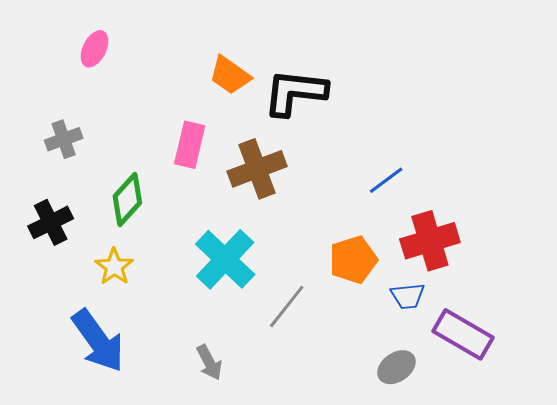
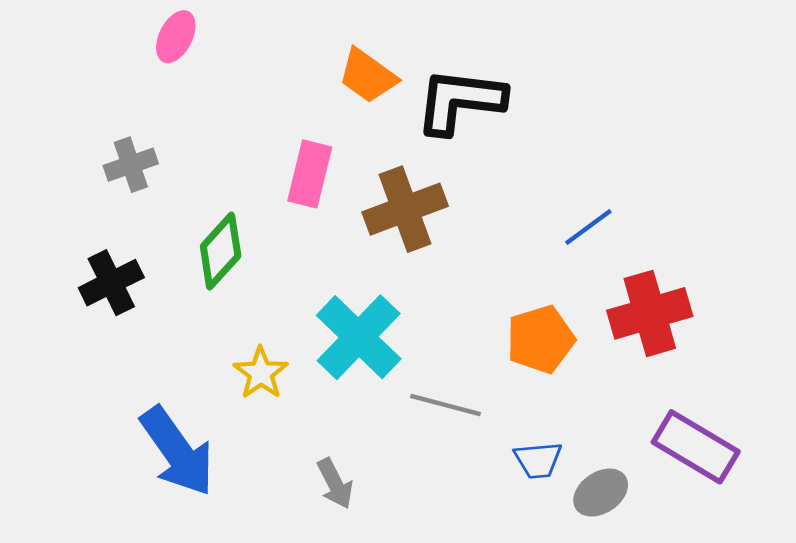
yellow star: (114, 267) -> (261, 373), moved
blue trapezoid: (408, 296) -> (538, 460), moved
gray line: (287, 307) -> (446, 405), turned 66

